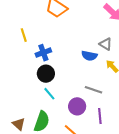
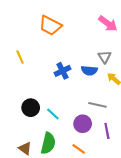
gray triangle: (106, 44) -> (105, 57), turned 32
blue cross: (43, 53) -> (62, 71), moved
black circle: (46, 74) -> (31, 108), moved

